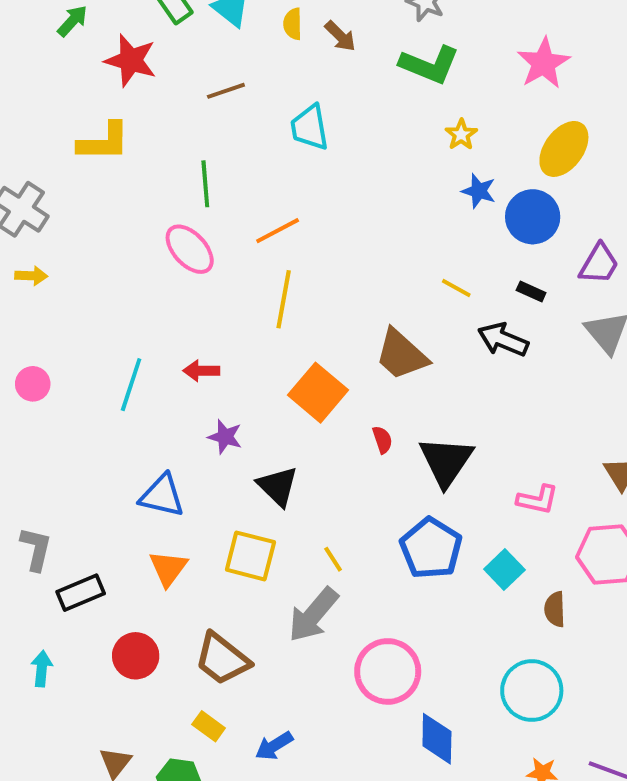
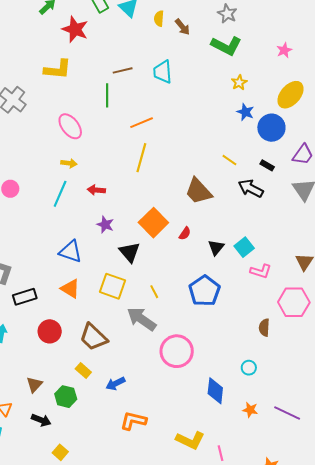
pink star: (544, 63) -> (284, 50), size x0.6
brown line: (226, 91) -> (123, 70), moved
pink ellipse: (190, 249) -> (70, 126), moved
yellow arrow: (31, 276) -> (69, 163), moved
orange square: (318, 393) -> (153, 223), moved
red semicircle: (382, 440) -> (185, 233), turned 48
black triangle: (446, 461) -> (216, 247), size x0.6
orange triangle: (168, 568) -> (70, 289), turned -40
cyan square: (504, 570) -> (244, 247), moved
gray arrow: (313, 615) -> (142, 319), turned 80
cyan circle: (532, 691) -> (249, 368), size x0.5
blue diamond: (437, 739) -> (215, 391), moved

